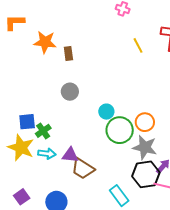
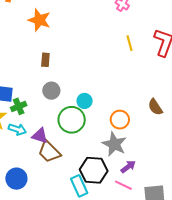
brown rectangle: (68, 53) -> (45, 60), moved
gray circle: (70, 92) -> (51, 91), moved
green circle: (120, 130) -> (72, 120), moved
black hexagon: (146, 174) -> (94, 170), moved

